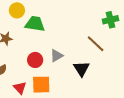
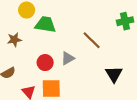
brown line: (96, 44) -> (92, 40), moved
black triangle: (82, 69) -> (114, 74), moved

